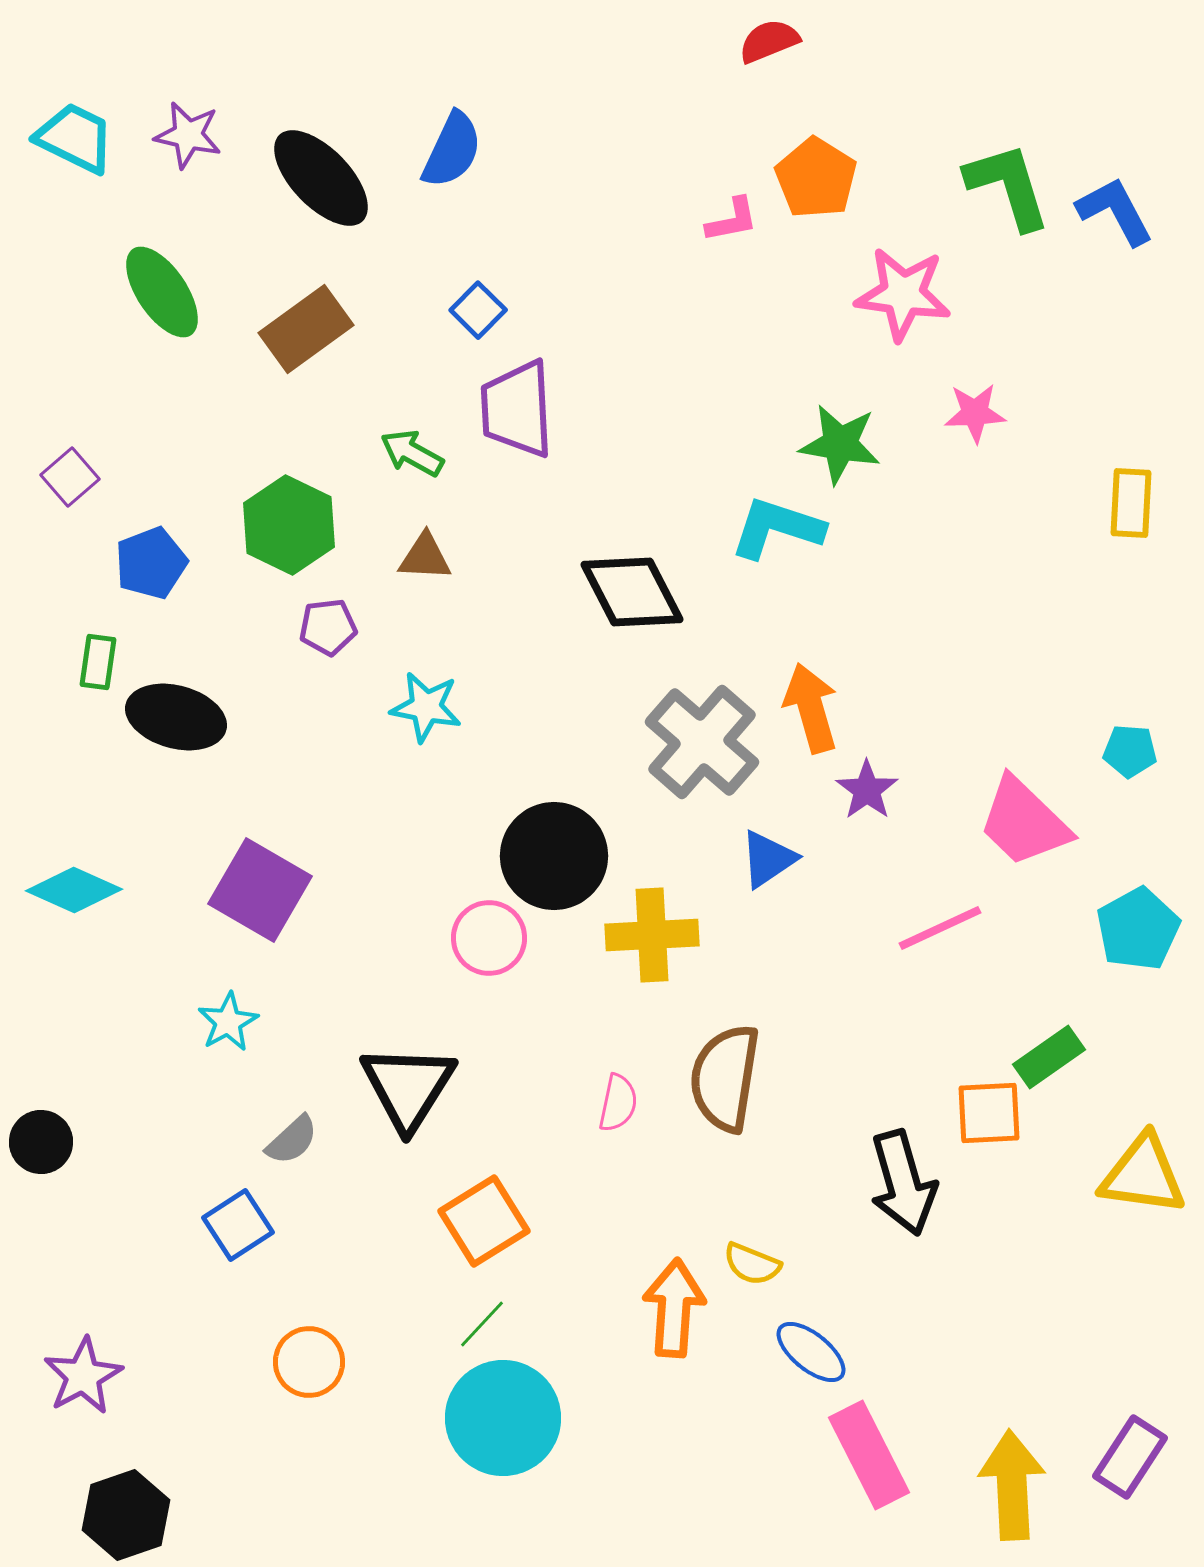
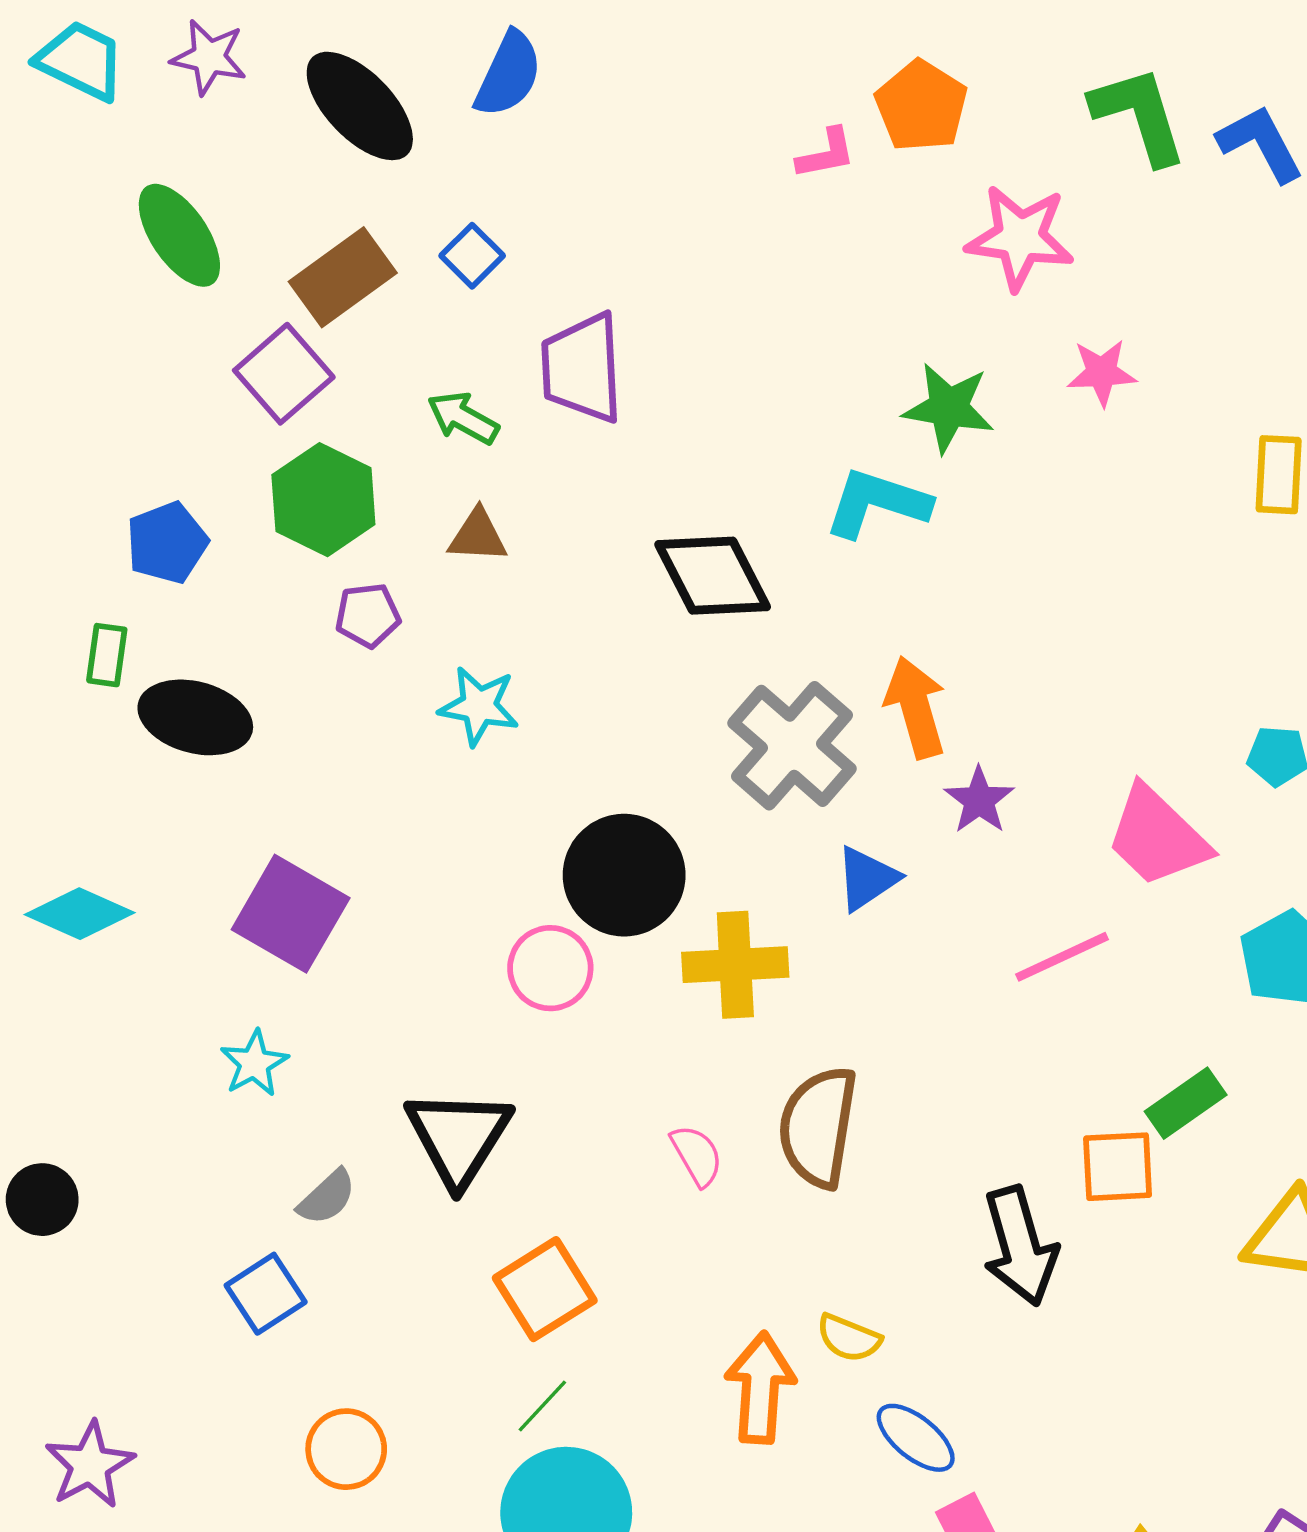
blue square: (478, 310) -> (472, 256), moved
purple square: (70, 477) -> (284, 374), moved, size x1.5
pink semicircle: (618, 1103) -> (697, 1155), turned -42

